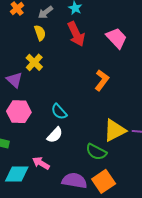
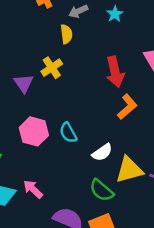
red arrow: (76, 34) -> (115, 72), moved
pink hexagon: (19, 112) -> (34, 131), moved
white semicircle: (55, 135) -> (102, 152), moved

